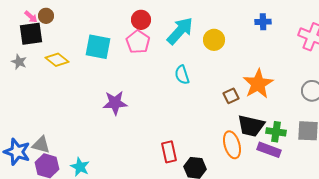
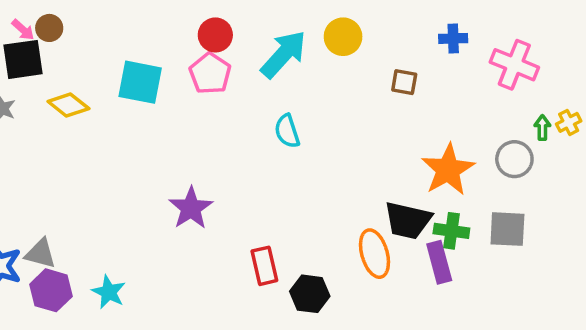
blue cross: (263, 22) -> (453, 38), moved
yellow circle: (214, 40) -> (343, 37), moved
orange star: (258, 84) -> (448, 170), moved
brown square: (231, 96) -> (404, 82), moved, turned 35
purple star: (115, 103) -> (191, 208), moved, turned -30
purple rectangle: (269, 150) -> (439, 262), turned 55

